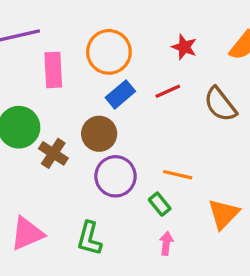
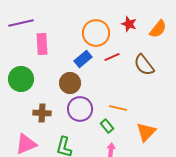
red star: (184, 47) -> (129, 24), moved
orange circle: (109, 52) -> (96, 33), moved
brown cross: (53, 153) -> (42, 113), moved, turned -30

